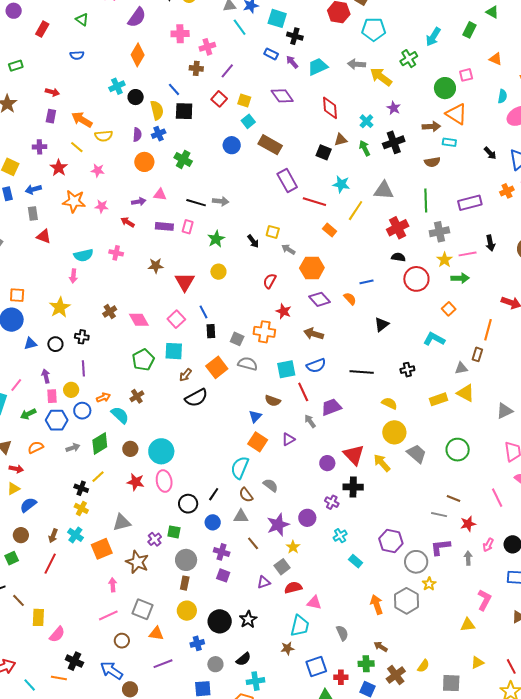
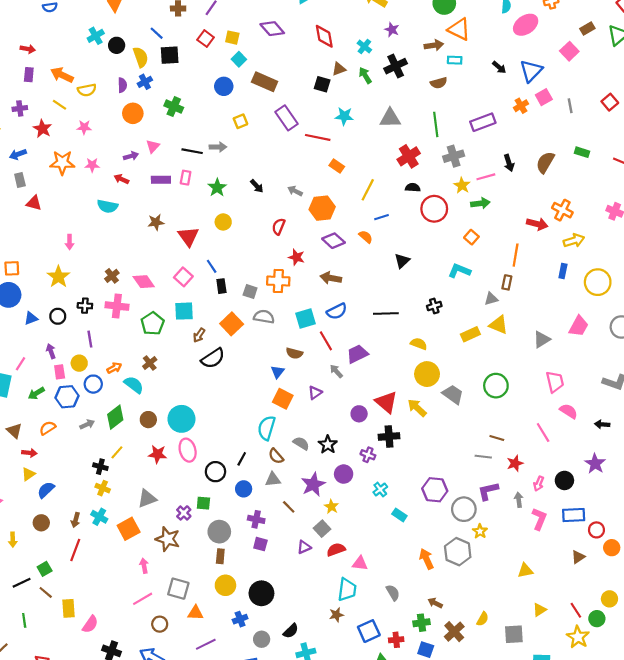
pink triangle: (160, 194) -> (153, 146), turned -48
yellow line: (356, 211) -> (368, 190), moved
yellow square: (273, 232) -> (240, 121), moved, turned -32
pink cross: (116, 253) -> (117, 306), moved, size x1.5
cyan semicircle: (83, 255) -> (107, 206), moved, turned 30
green square: (12, 558) -> (45, 569), moved
pink L-shape: (484, 600) -> (539, 519), moved
black star: (248, 619) -> (328, 444), moved

